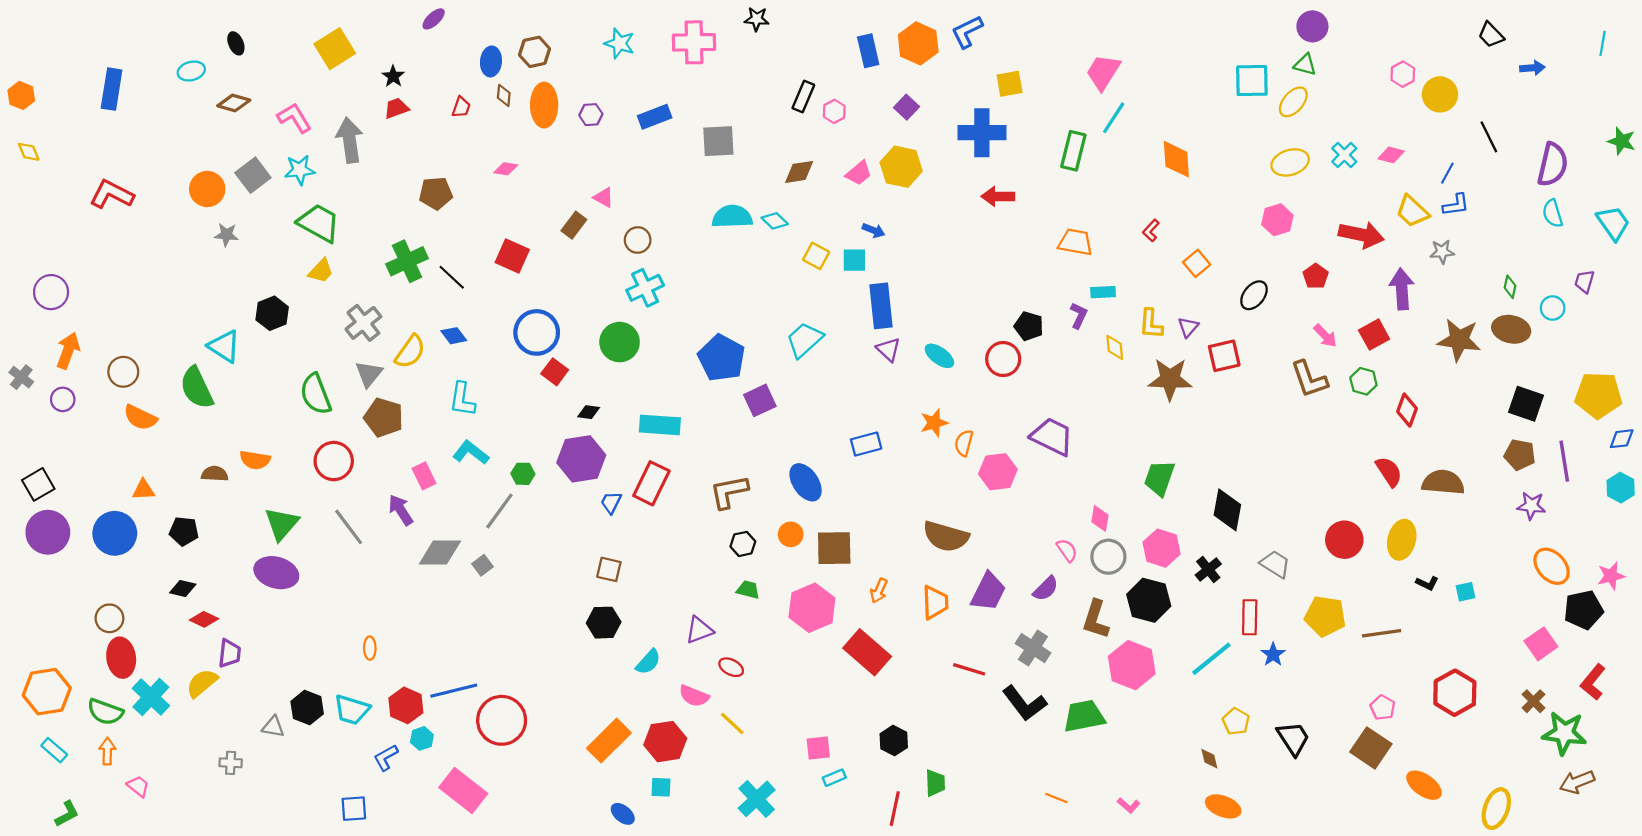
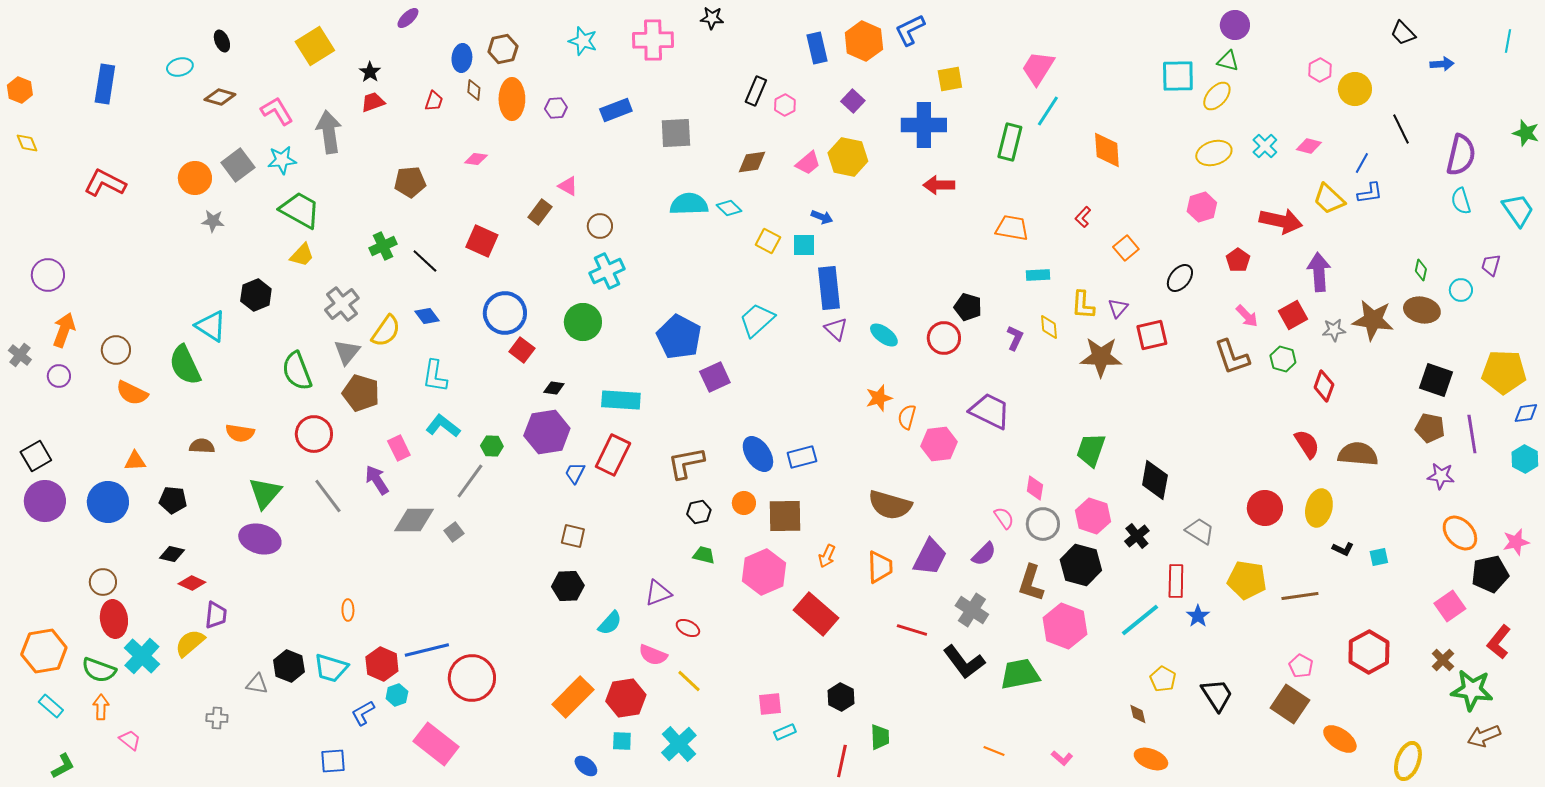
gray star: (1442, 252) -> (1334, 330), moved
green cross: (407, 261) -> (383, 246), size x0.7
purple L-shape: (1079, 315) -> (1015, 338), moved
blue rectangle: (866, 444) -> (802, 457), moved
cyan cross: (757, 799) -> (679, 744), moved

